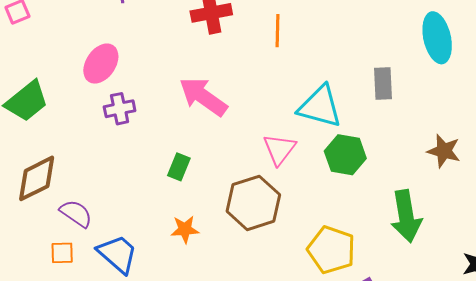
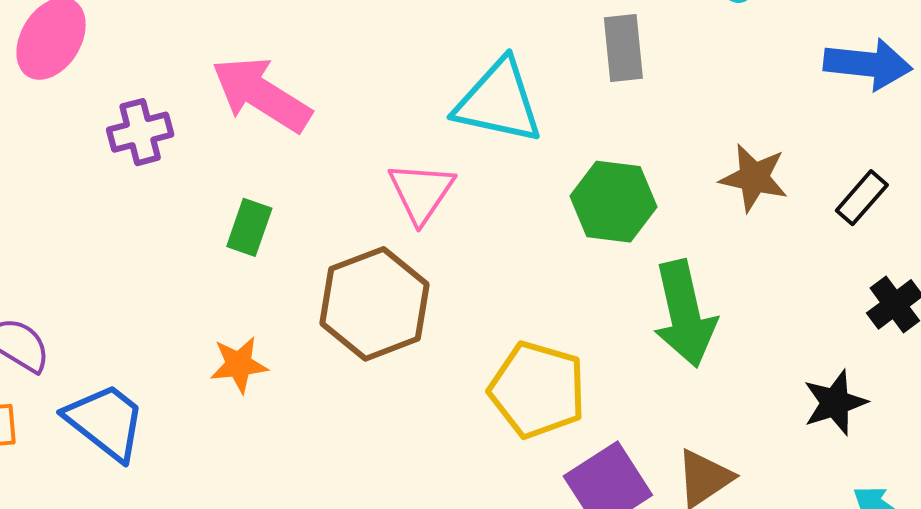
purple cross: (120, 109) -> (140, 132), moved
green hexagon: (345, 155) -> (613, 202), moved
green rectangle: (179, 167) -> (249, 227), moved

